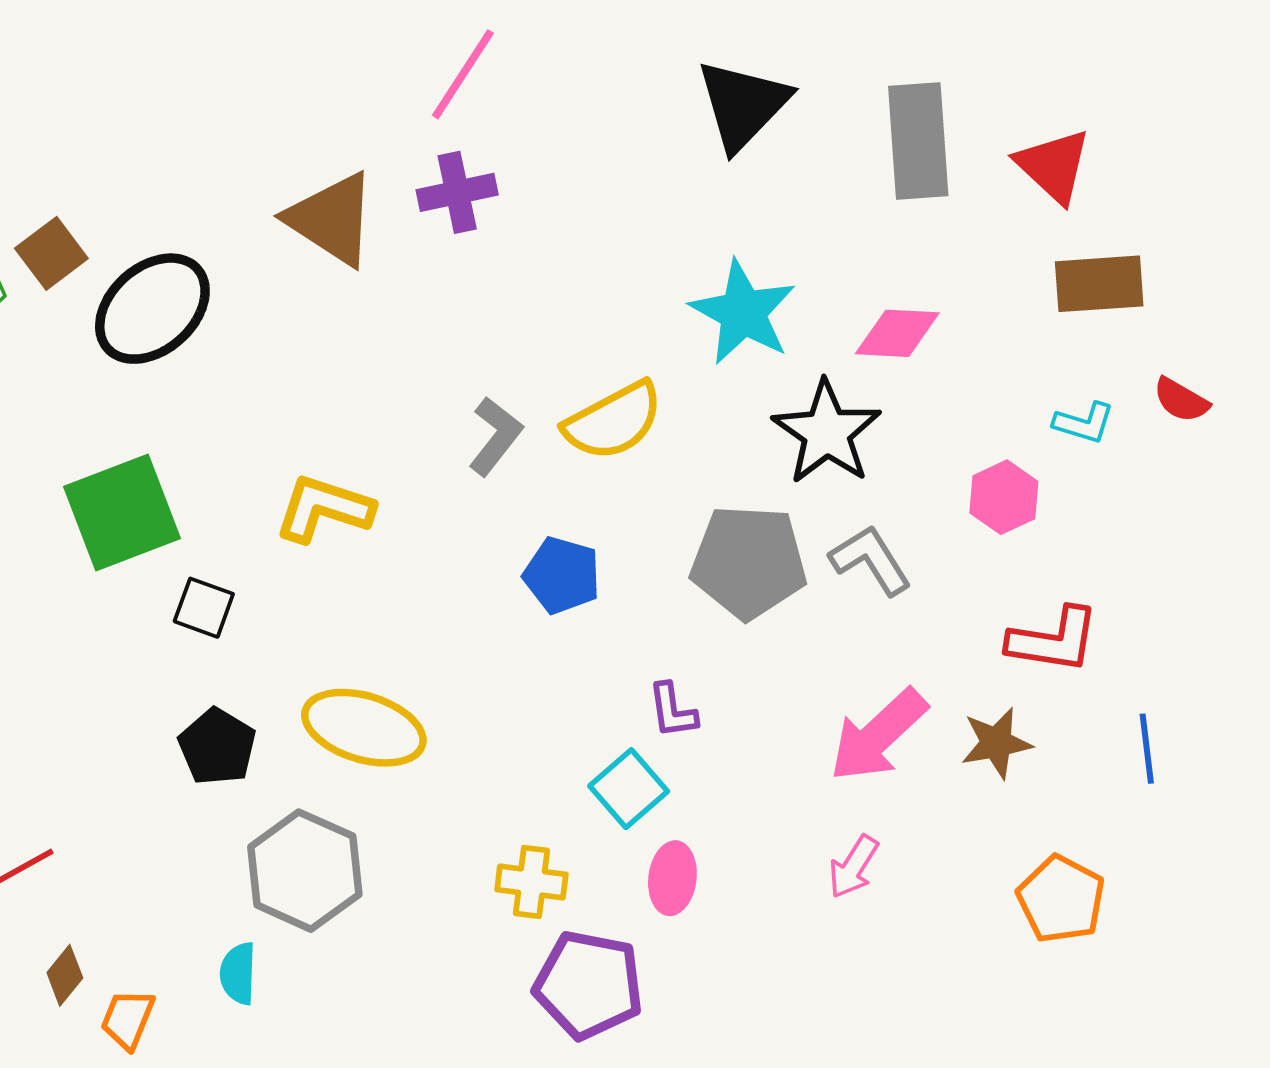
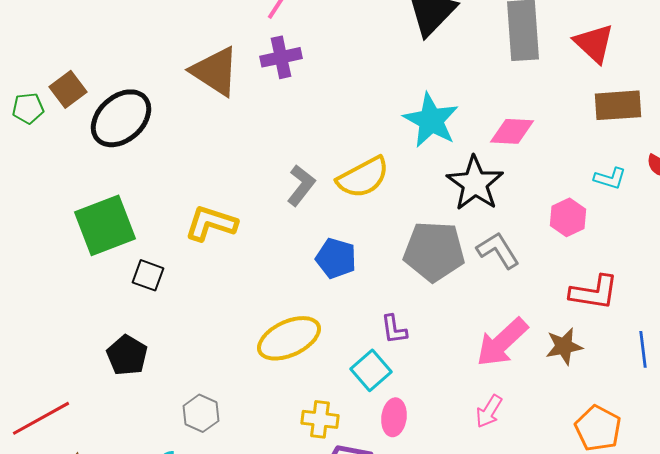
yellow ellipse: (364, 728) -> (289, 338), moved, turned -42
black pentagon: (217, 747) -> (127, 355), moved
gray hexagon: (305, 871) -> (201, 413), size x0.6

